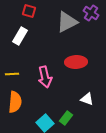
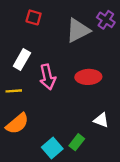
white rectangle: (20, 36) -> (22, 59), moved
pink arrow: (45, 77) -> (48, 77), moved
orange semicircle: (15, 102) -> (17, 124), turned 45

